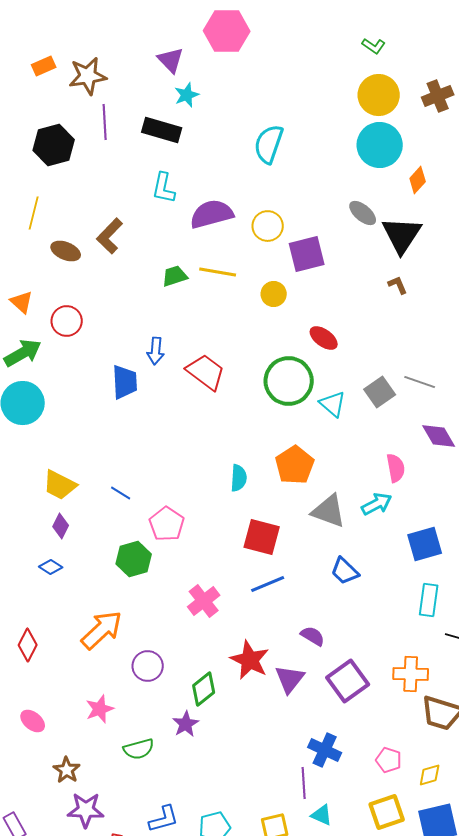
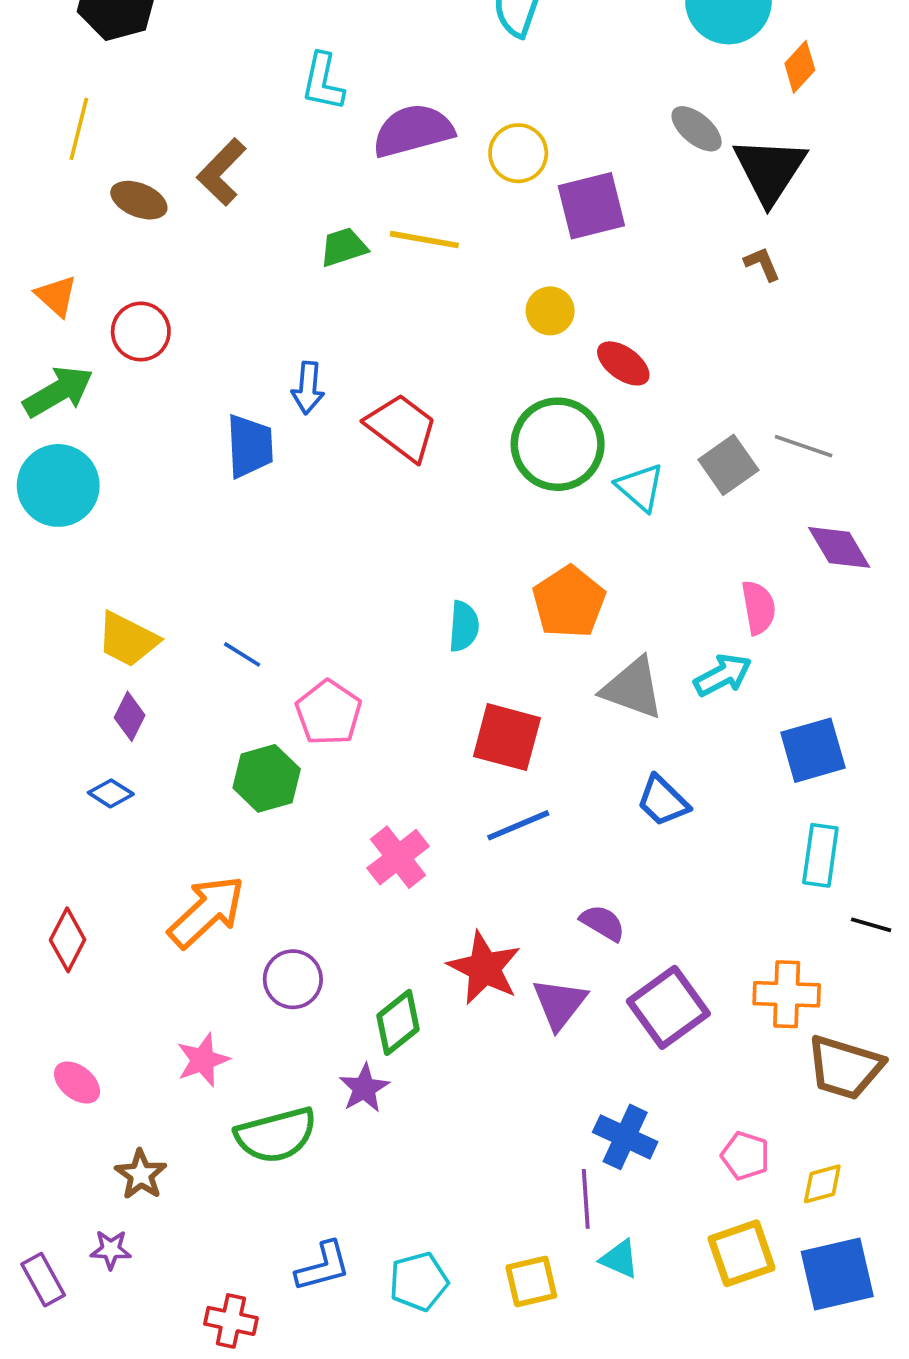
yellow circle: (274, 294) -> (550, 311), moved
green semicircle: (139, 749) -> (276, 1135), size x1.4
purple star: (86, 810) -> (111, 1250), moved, size x0.6

